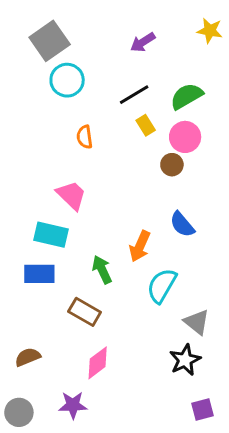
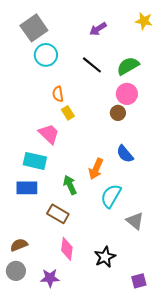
black line: (134, 95) -> (92, 65), turned 70
yellow rectangle: (146, 125) -> (68, 113), moved
black star: (185, 360) -> (105, 257), moved
pink diamond: (98, 363) -> (67, 249), turned -45
gray circle: (19, 412) -> (16, 271), moved

